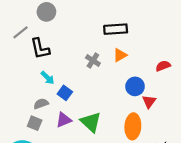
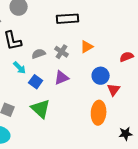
black rectangle: (116, 29) -> (68, 19), moved
gray semicircle: (41, 104) -> (39, 54), moved
purple triangle: (64, 120) -> (62, 78), moved
green triangle: (91, 122) -> (41, 109), moved

